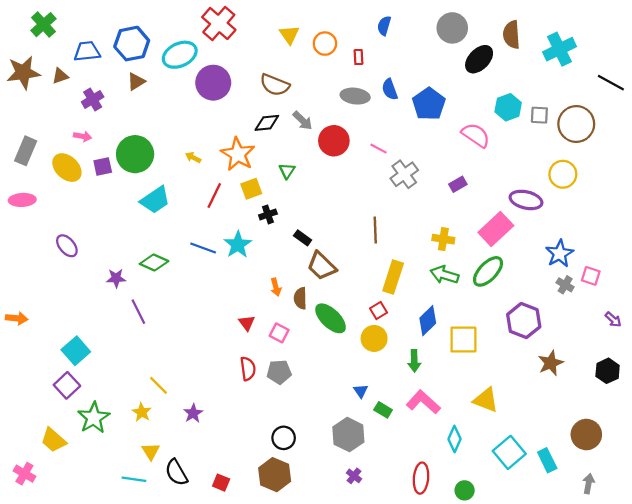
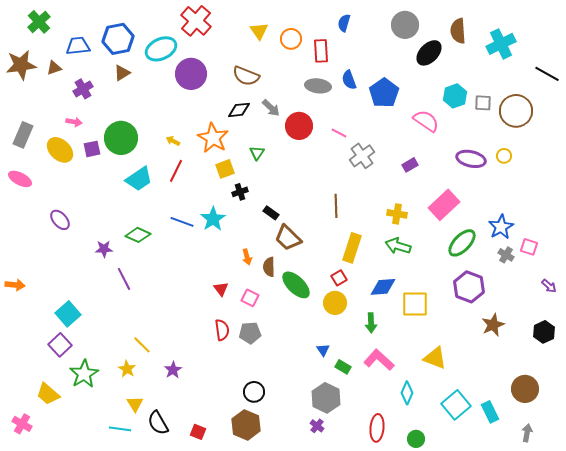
red rectangle: (358, 57) -> (321, 51), size x1.6
yellow circle: (563, 174) -> (504, 156), size x0.6
red line: (214, 195) -> (176, 171), moved
pink ellipse: (22, 200) -> (20, 179), turned 30
purple ellipse: (526, 200) -> (471, 159), moved
green ellipse: (488, 271) -> (462, 243), moved
blue diamond: (428, 321) -> (383, 287), turned 40
gray hexagon: (348, 435) -> (326, 398), moved

